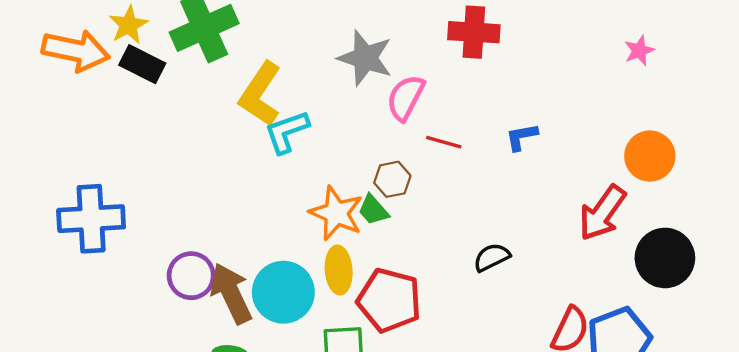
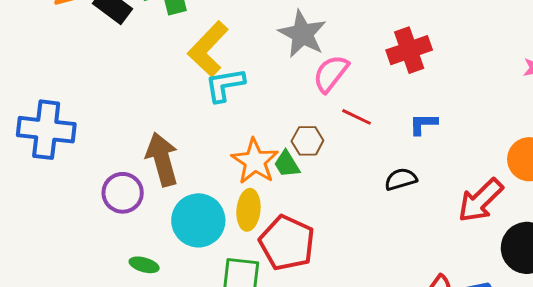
red cross: (474, 32) -> (409, 50), moved, turned -33
black semicircle: (492, 257) -> (401, 179), moved
brown arrow: (231, 293) -> (162, 159), moved

